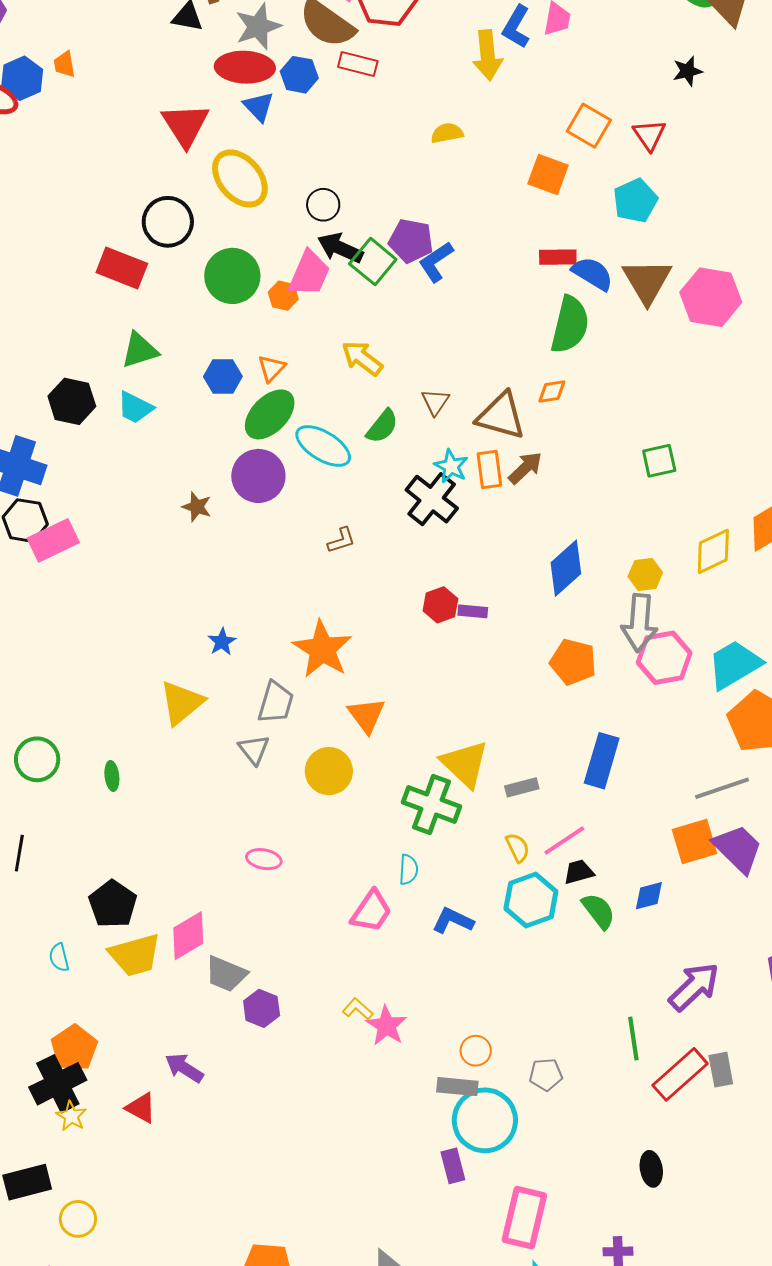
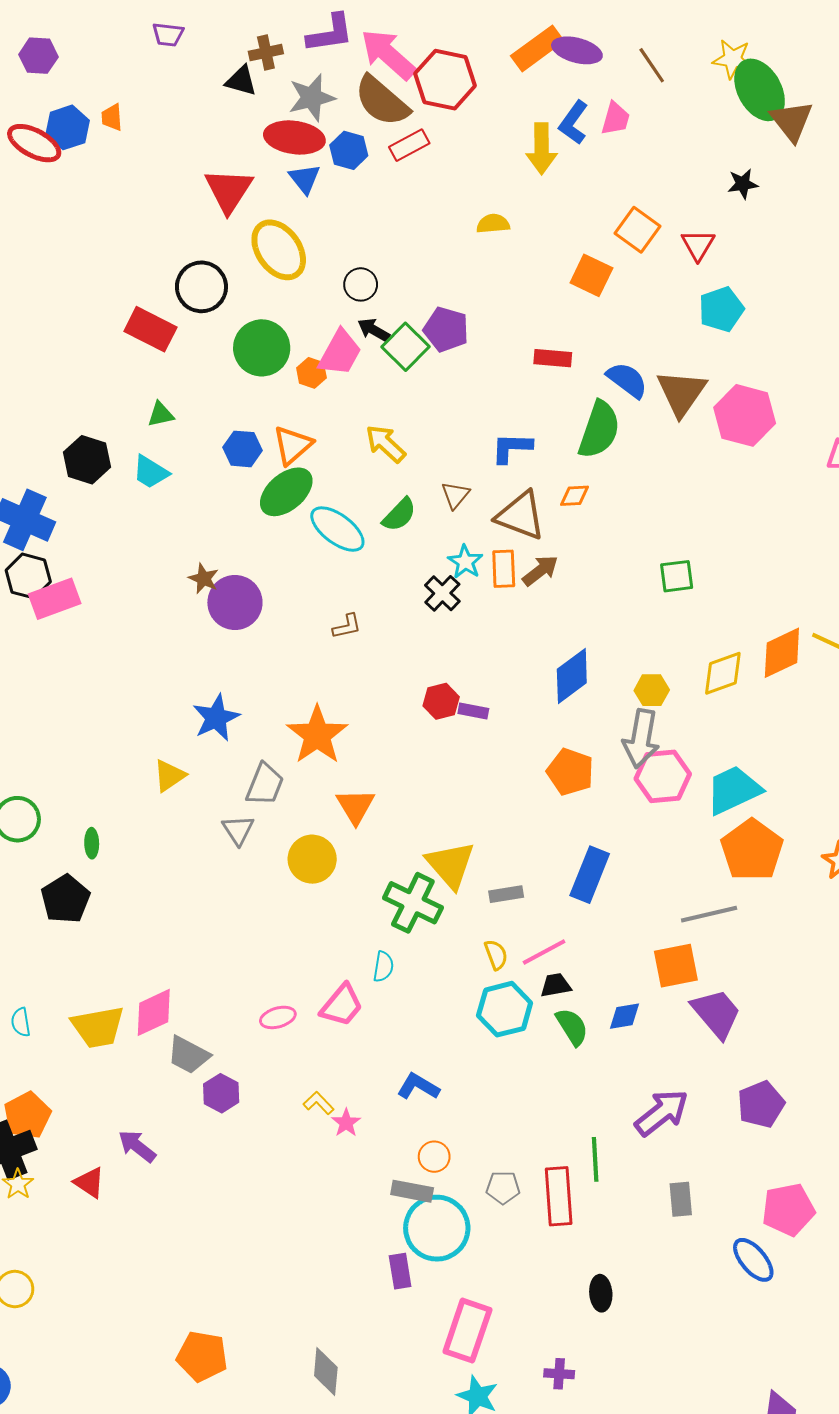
red rectangle: (358, 64) -> (409, 145), turned -48
cyan pentagon: (635, 201) -> (721, 309), moved
black arrow: (340, 248) -> (374, 330), size x0.7
red rectangle: (558, 257) -> (553, 358), moved
blue L-shape: (436, 262) -> (512, 448), moved, turned 30
green triangle: (140, 350) -> (161, 414), size x0.7
orange triangle: (272, 368) -> (293, 445), size x1.4
purple circle: (258, 476) -> (235, 602), moved
black cross: (432, 499) -> (442, 593), size x0.7
blue star: (222, 642) -> (216, 718), size x1.6
yellow triangle: (182, 703) -> (169, 776), size x0.7
purple trapezoid: (738, 849) -> (716, 1013), moved
pink ellipse: (264, 859) -> (278, 1017), moved, turned -32
black pentagon: (113, 904) -> (66, 899), moved
blue L-shape: (453, 921) -> (418, 1087), moved
pink star: (386, 1026) -> (346, 1123), size x0.7
red rectangle: (680, 1074) -> (559, 1196), moved, turned -58

